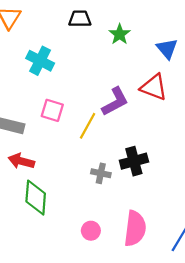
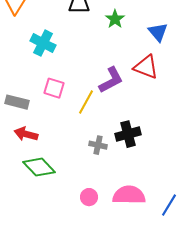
green diamond: (36, 198) -> (39, 167), turned -48
pink semicircle: (135, 228) -> (129, 195), turned -96

